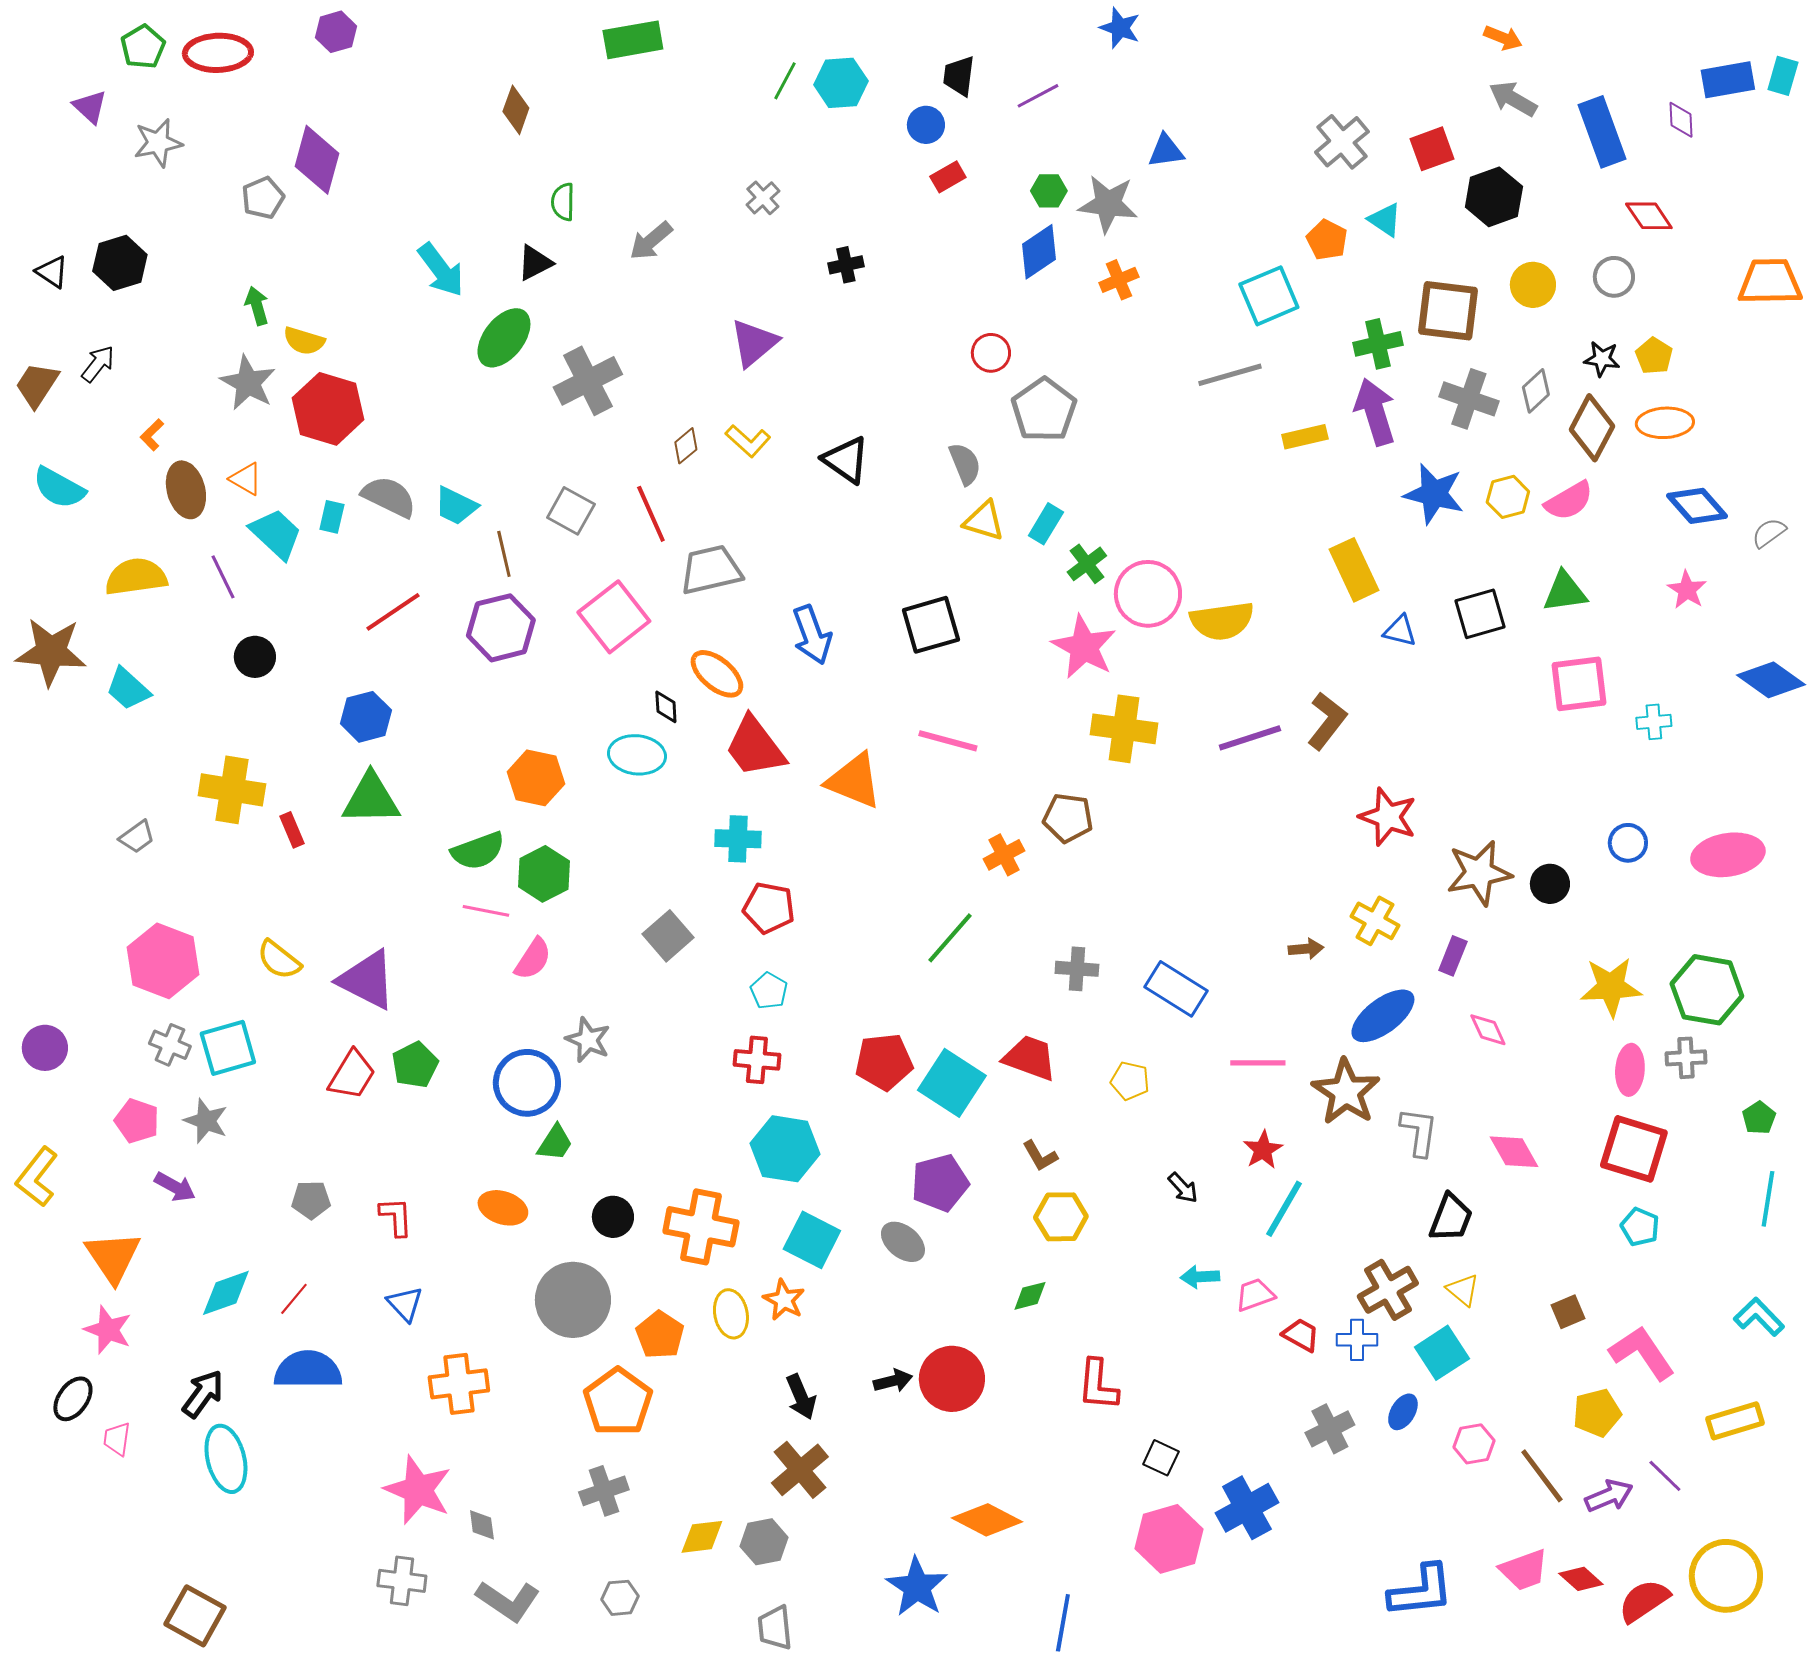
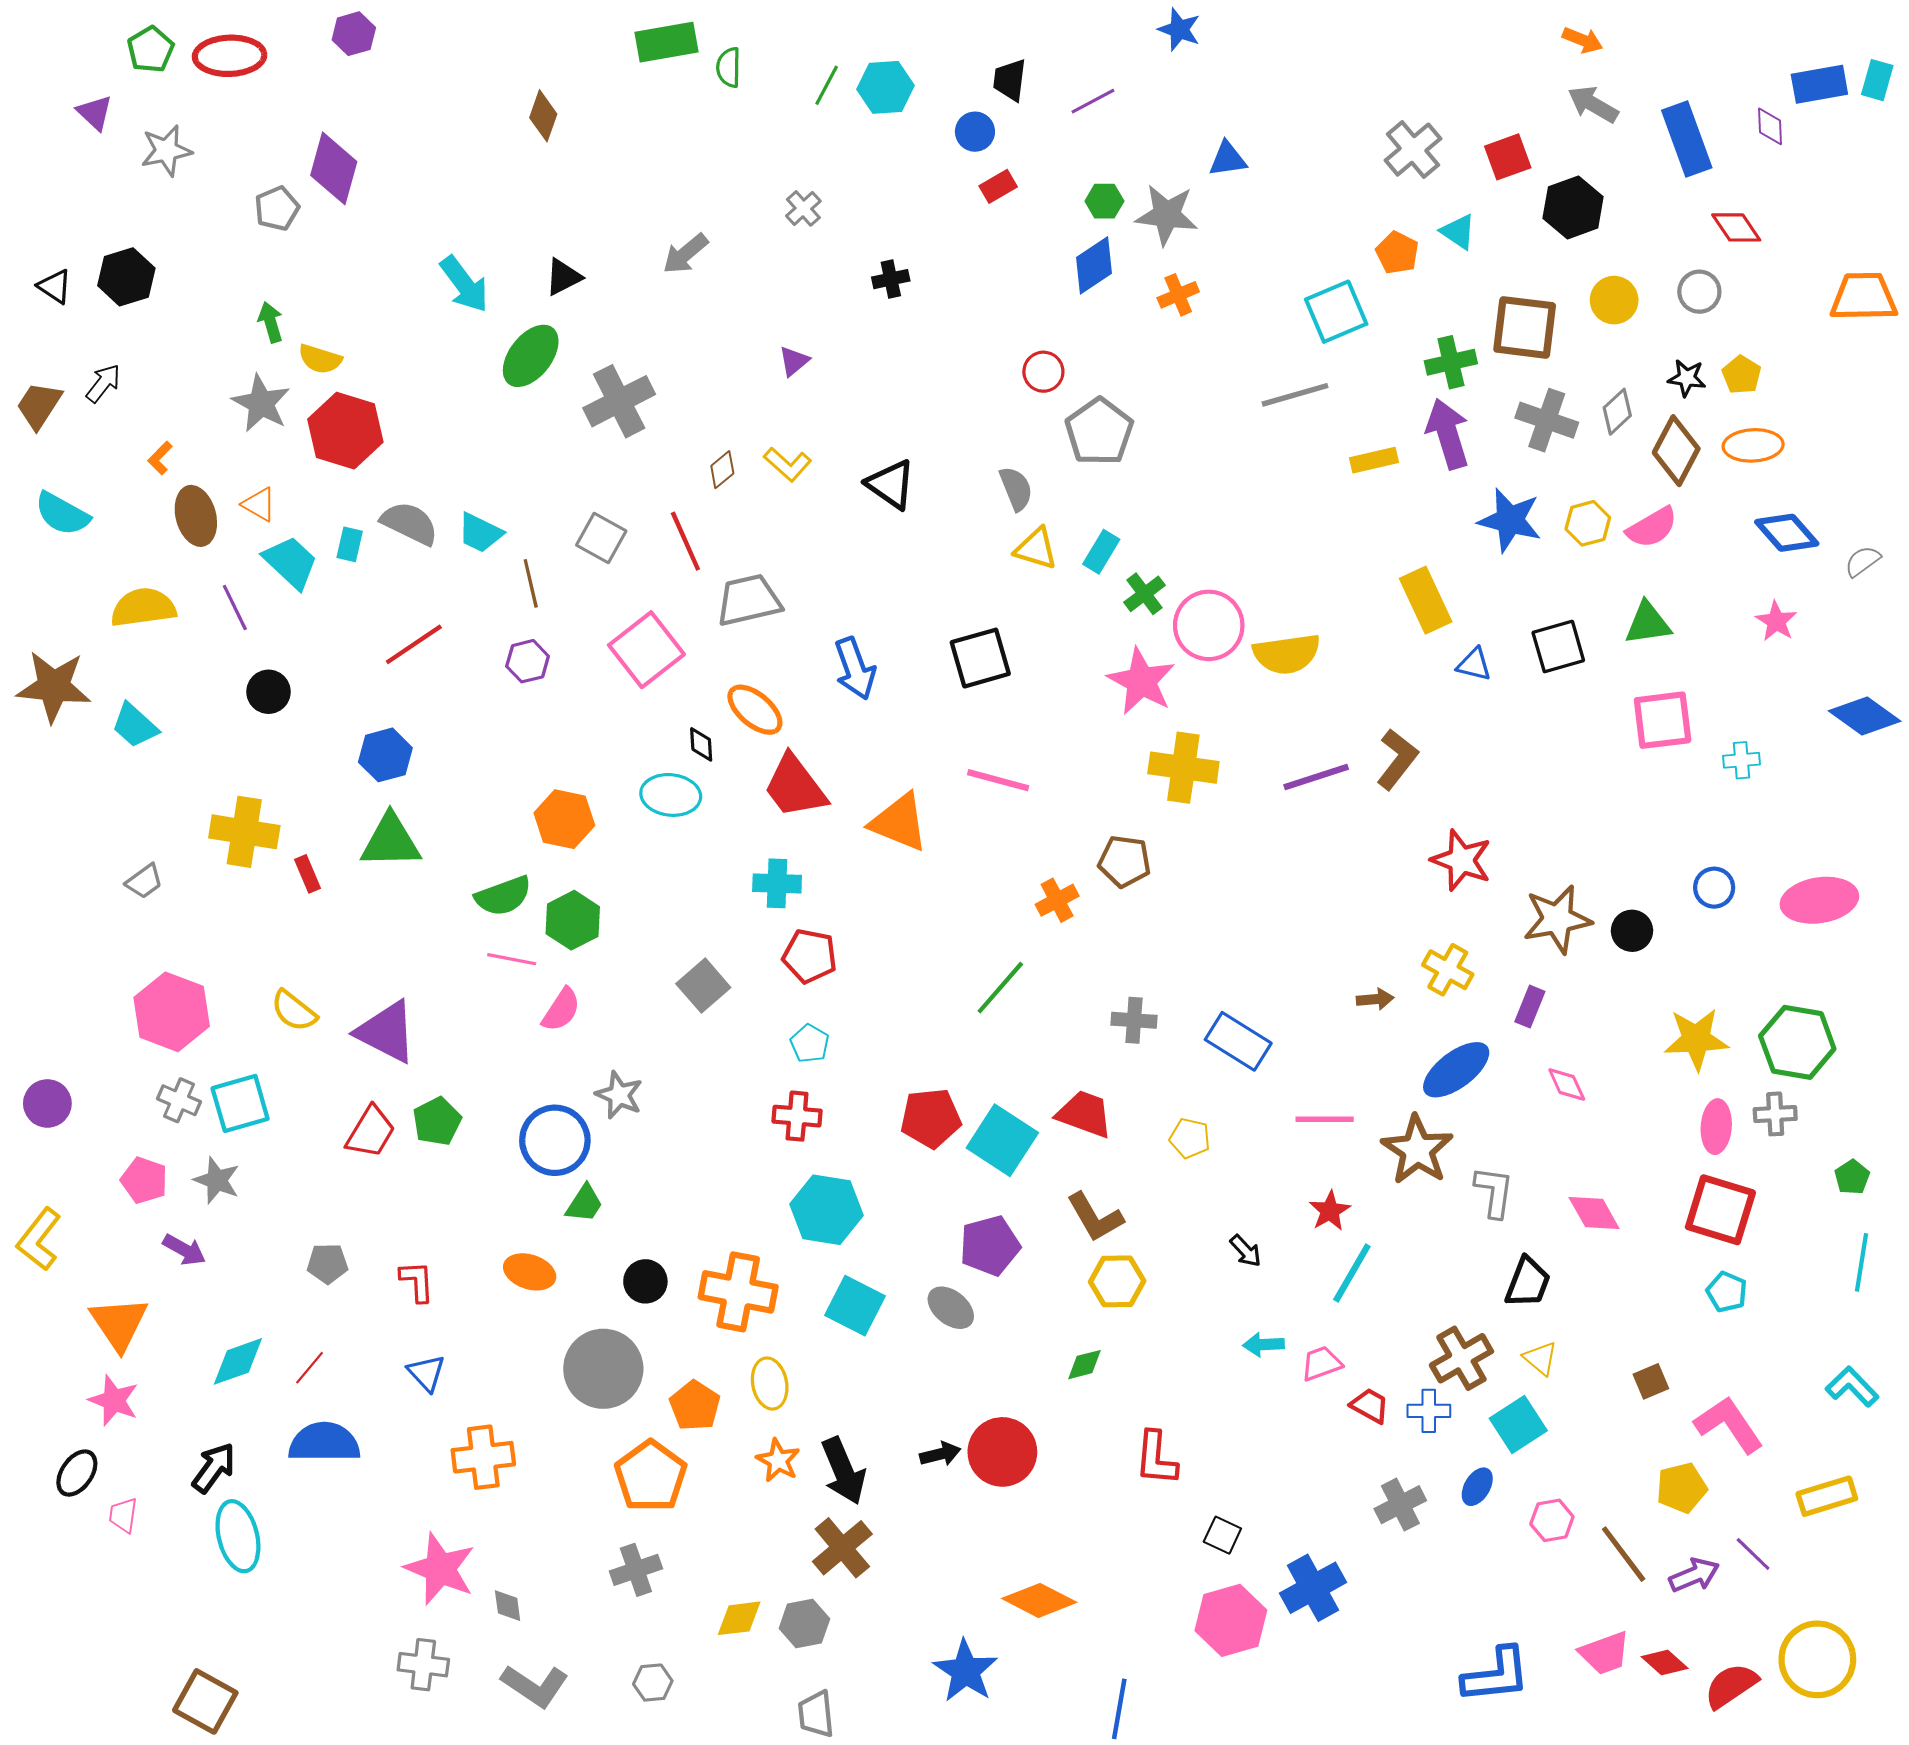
green semicircle: (563, 202) -> (729, 67), moved
purple triangle: (754, 343) -> (794, 361), size x0.6
purple hexagon: (501, 628) -> (528, 661), size x0.6
brown L-shape: (1040, 1156) -> (1095, 1217), size x1.5
orange star: (784, 1300) -> (778, 1460), moved
black arrow: (801, 1397) -> (843, 1471), size x1.4

